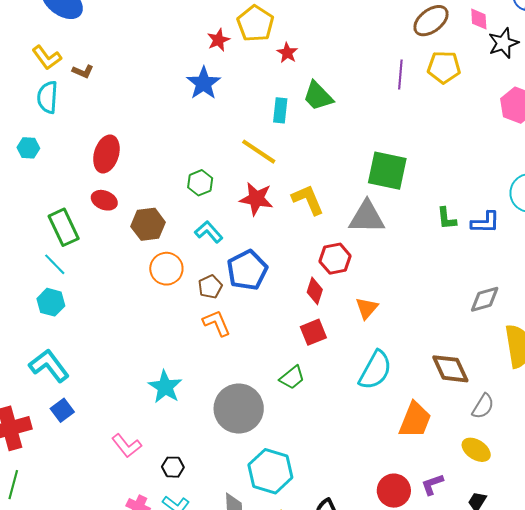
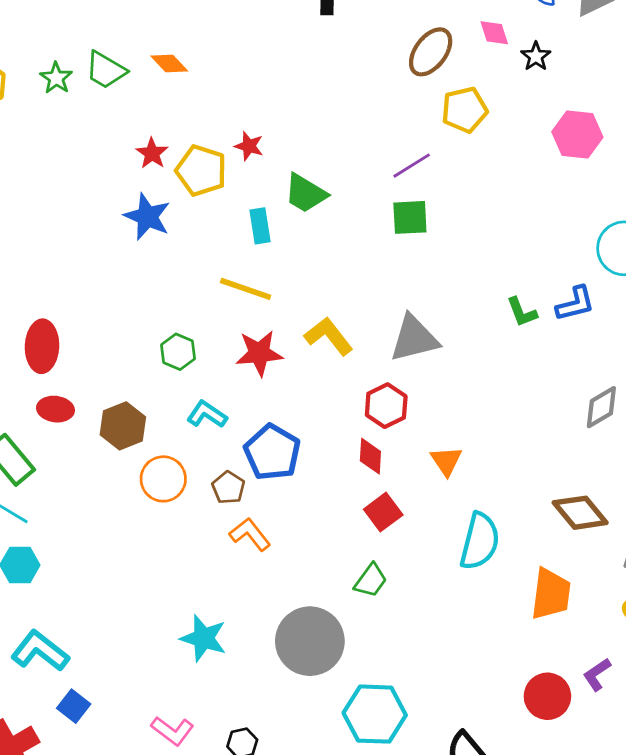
yellow pentagon: (255, 23) -> (201, 171), moved
black star: (503, 43) -> (536, 56), size x0.7
purple line: (400, 75) -> (412, 166), moved, turned 68
green square: (387, 171) -> (410, 217), moved, size x0.7

